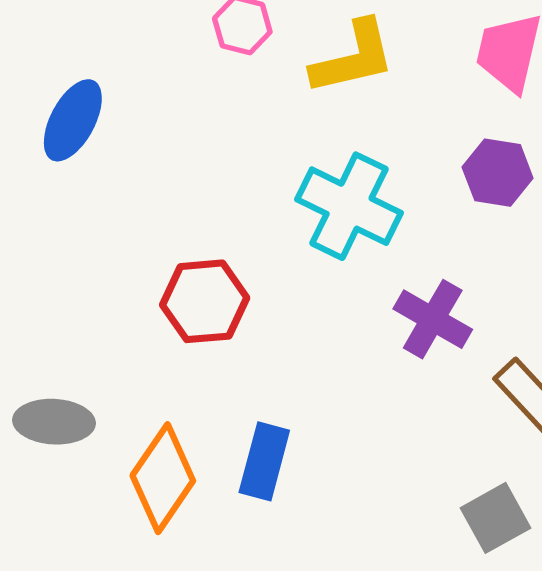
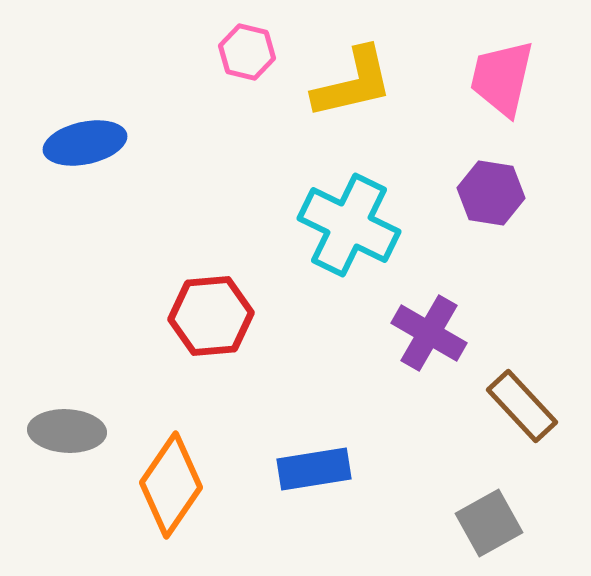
blue ellipse: (73, 120) -> (85, 143), turned 50
blue rectangle: (264, 461) -> (314, 469), moved, turned 66

